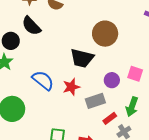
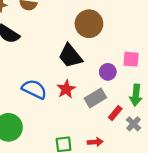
black trapezoid: (82, 58) -> (70, 56), turned 50

